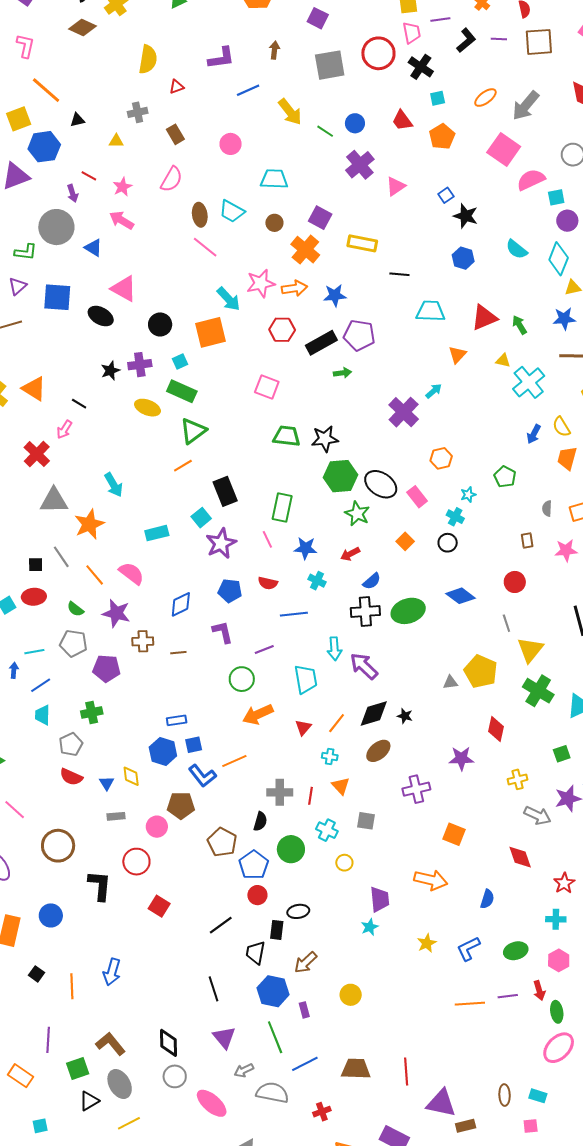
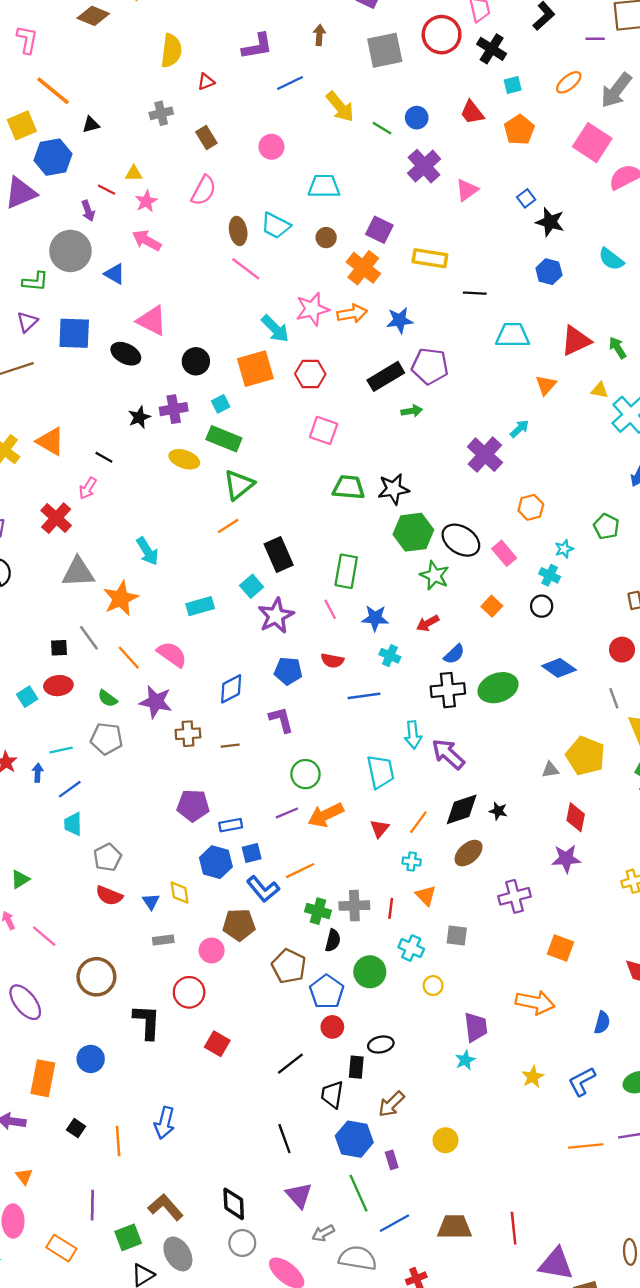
purple line: (499, 39) -> (595, 39), moved
yellow triangle: (116, 141) -> (134, 173), moved
red hexagon: (282, 330) -> (310, 374), moved
purple line: (264, 650) -> (287, 813), moved
purple pentagon: (107, 668) -> (193, 806), moved
green cross: (92, 713) -> (318, 911), moved, turned 30
red diamond: (496, 729) -> (576, 817), moved

